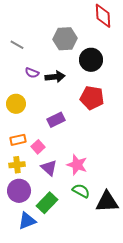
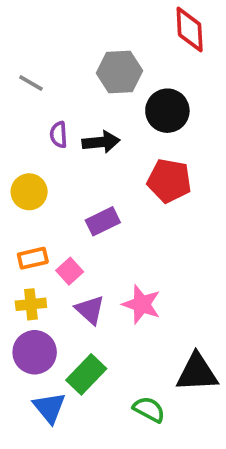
purple semicircle: (32, 73) -> (59, 135), turned 64
green semicircle: (81, 191) -> (149, 409), moved
blue triangle: (27, 221) -> (49, 408), turned -48

